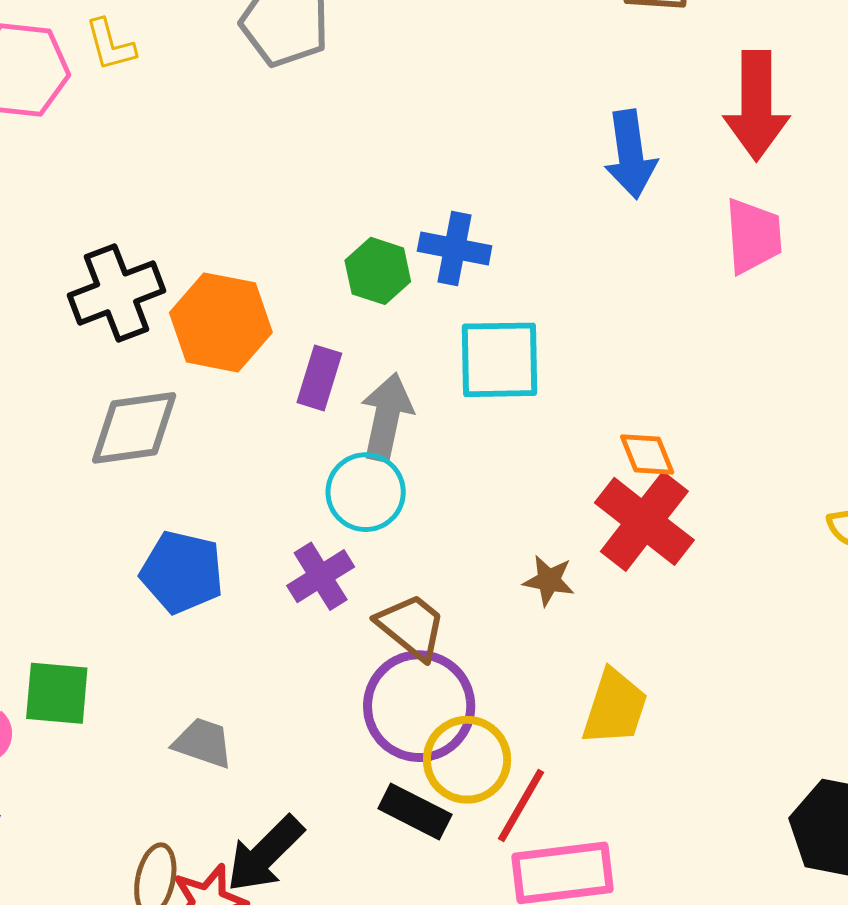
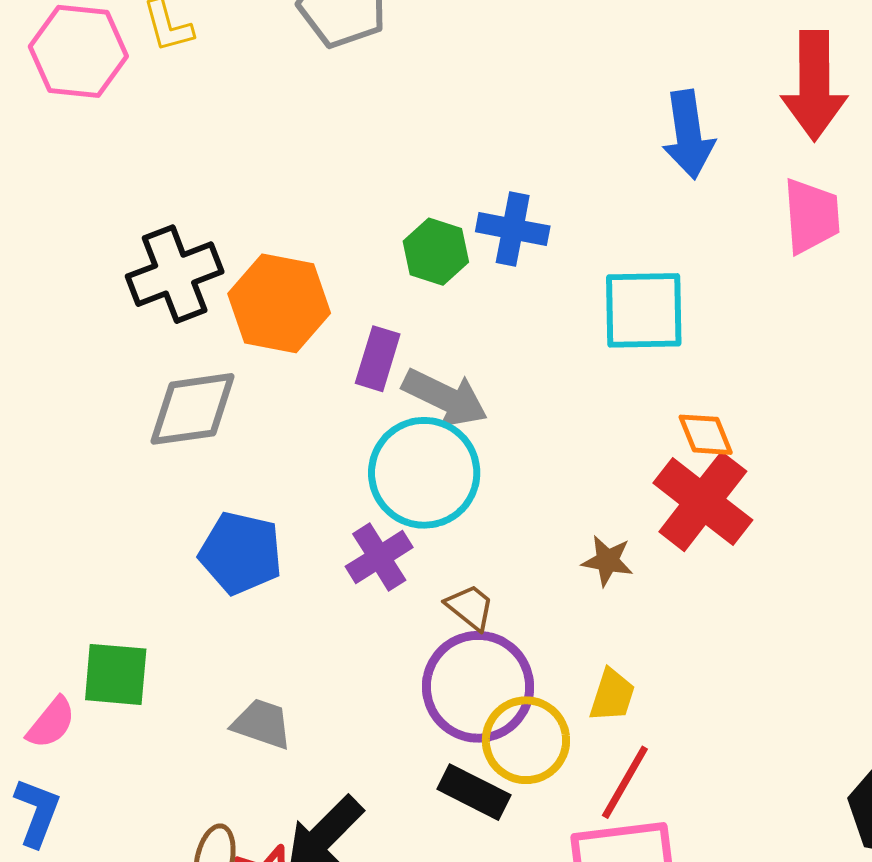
cyan square: (500, 360) -> (644, 310), moved
gray arrow: (387, 417) -> (445, 398), turned 104
cyan circle: (366, 492) -> (424, 473), size x1.4
brown trapezoid: (411, 627) -> (470, 607), size x0.7
yellow trapezoid: (615, 707) -> (612, 695), moved, size x0.7
red line: (521, 806) -> (625, 782), moved

